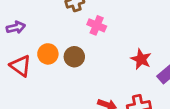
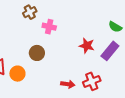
orange circle: (48, 54) -> (17, 74), moved

